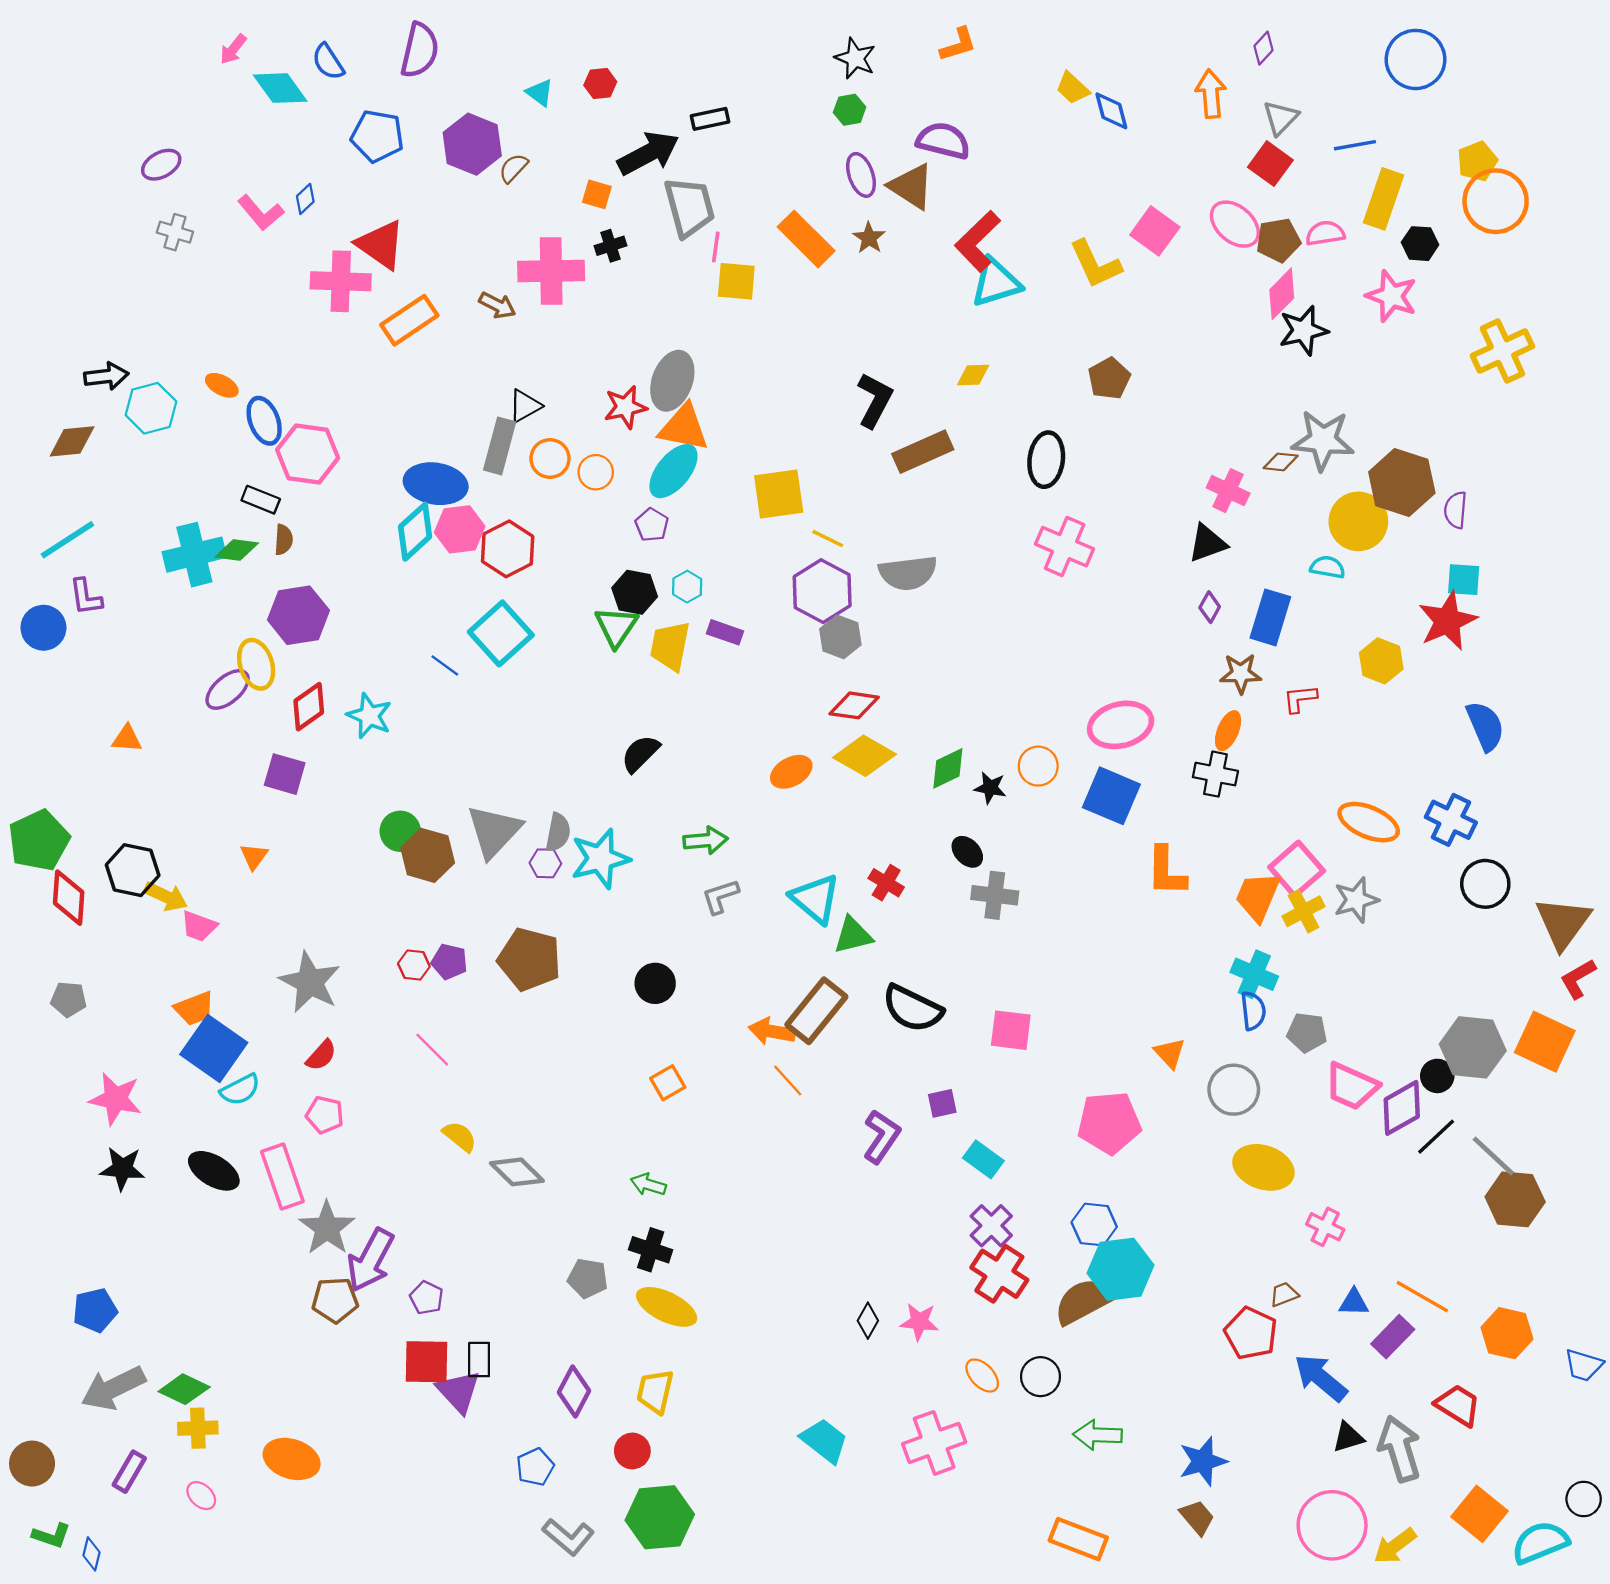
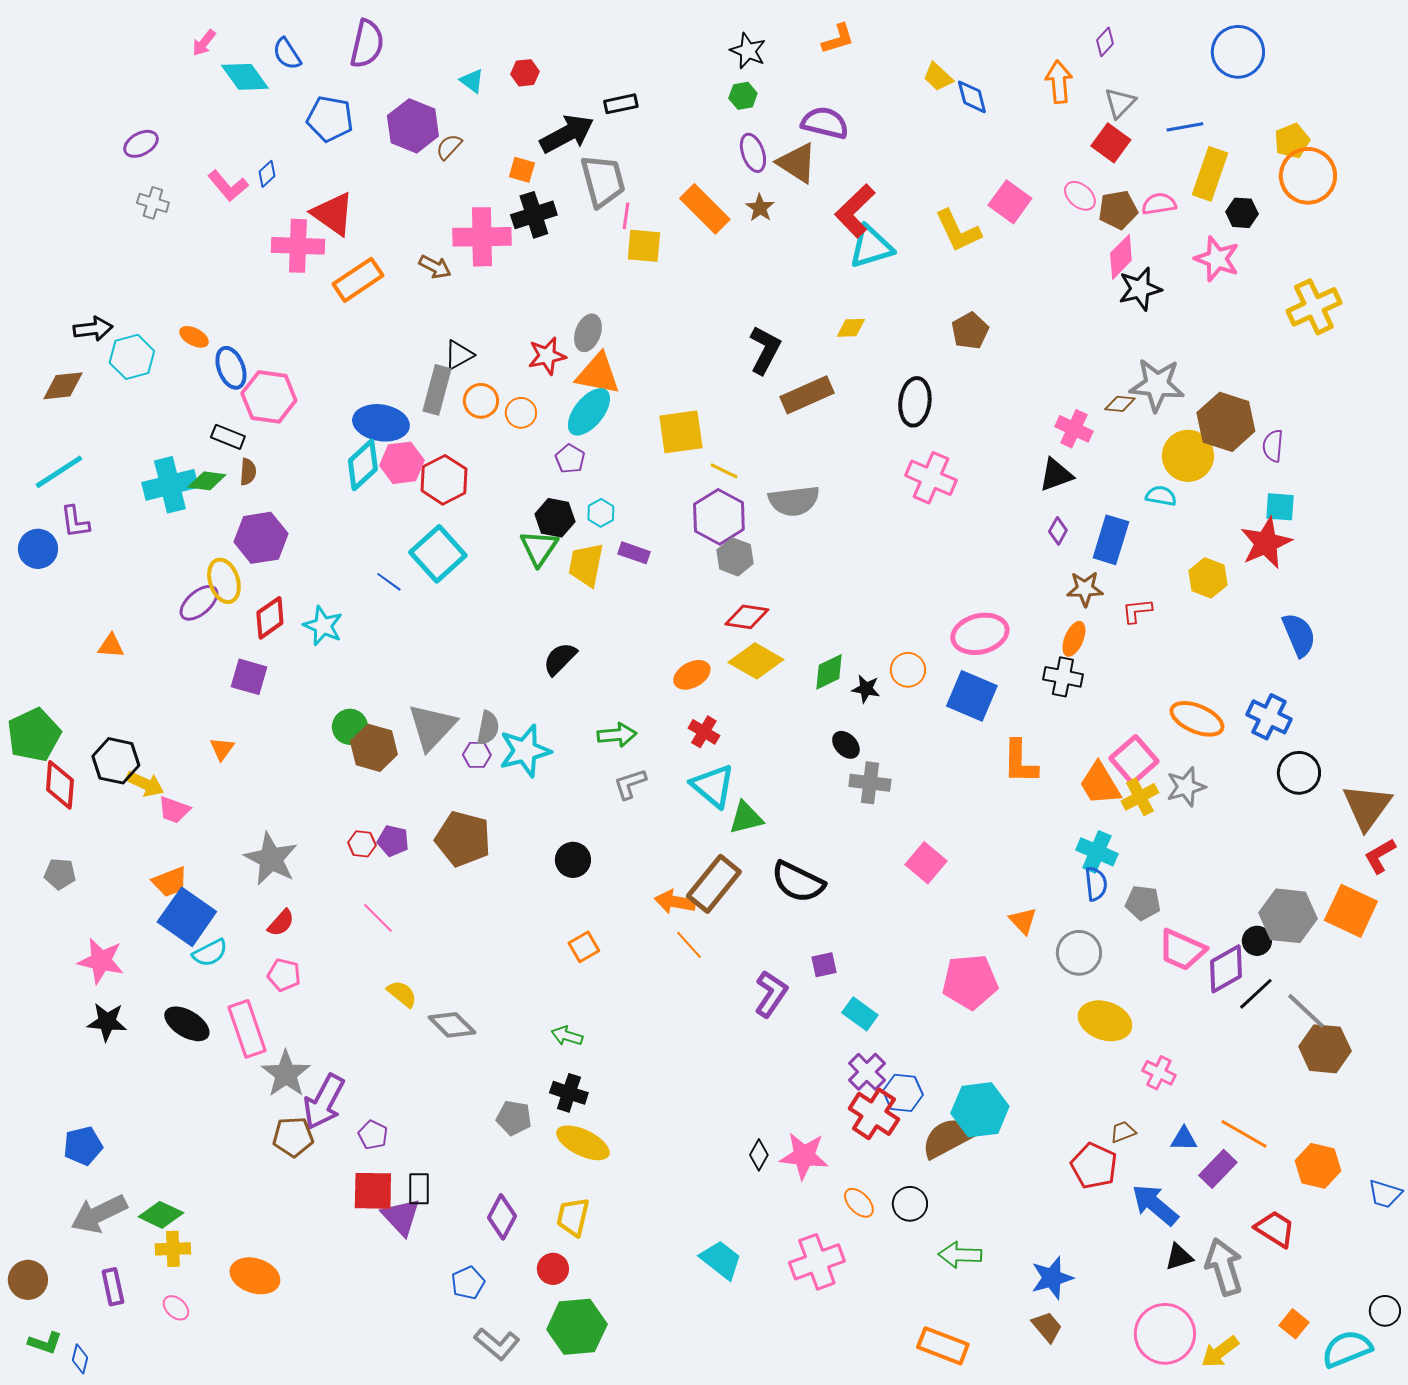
pink ellipse: (1235, 224) -> (1080, 196), size x0.7
black cross: (611, 246) -> (534, 215), size x1.6
gray ellipse: (672, 381) -> (588, 333), size x0.7
red cross: (886, 883) -> (704, 732), moved
orange trapezoid: (1258, 896) -> (1100, 784), turned -54
pink square: (1011, 1030) -> (926, 863), moved, turned 33
blue hexagon: (1094, 1225) -> (903, 1093), moved
pink star: (919, 1322) -> (804, 1156), size x1.4
purple rectangle: (129, 1472) -> (113, 1287), turned -42
orange square: (1480, 1514) -> (1294, 1324), size x0.6

